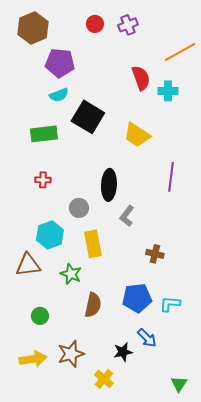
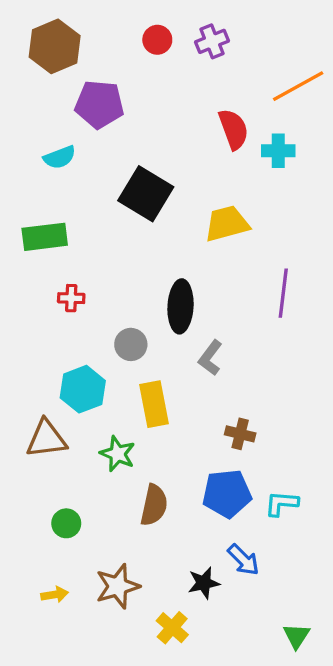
cyan semicircle: (59, 95) -> (60, 157), moved
green rectangle: (44, 134) -> (45, 237), moved
yellow trapezoid: (137, 135) -> (227, 224), turned 132
brown cross: (155, 254) -> (240, 434), moved
yellow arrow: (33, 359) -> (55, 595), size x0.6

